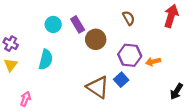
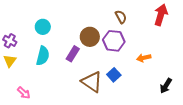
cyan circle: (53, 24) -> (43, 27), moved
purple rectangle: (78, 24) -> (73, 54), moved, turned 63
purple hexagon: (130, 55) -> (114, 41), moved
pink arrow: (26, 99) -> (24, 93), turned 112

